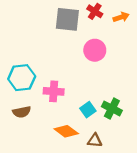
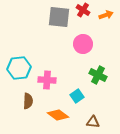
green cross: (112, 108) -> (98, 75), moved
brown semicircle: (22, 112) -> (28, 101), moved, turned -77
brown triangle: (95, 140) -> (93, 122), moved

